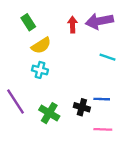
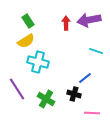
yellow semicircle: (41, 46) -> (26, 41), moved
cyan cross: (40, 70) -> (38, 62), size x1.5
blue line: (102, 99) -> (85, 78), moved, turned -40

